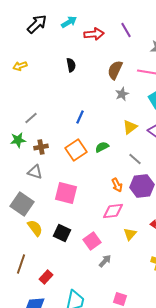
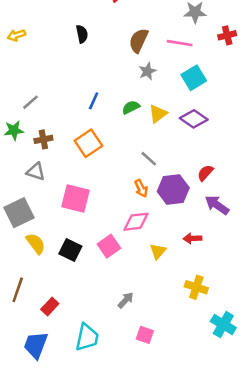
green semicircle: (102, 147) -> (131, 107), moved
gray line: (135, 159) -> (149, 159), moved
gray square: (22, 204) -> (19, 213), turned 30
pink square: (92, 241) -> (109, 246), moved
gray arrow: (105, 261) -> (126, 300), moved

